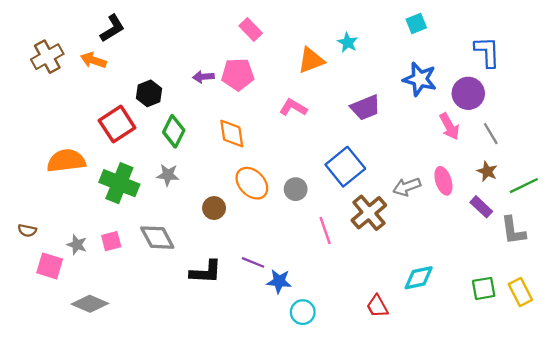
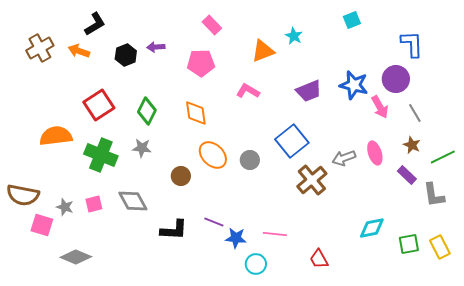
purple arrow: (203, 77) -> (156, 47), moved
blue star: (420, 79) -> (354, 85), moved
black hexagon: (149, 93) -> (126, 55), moved
brown semicircle: (27, 230) -> (23, 195), size x2.0
pink line: (325, 230) -> (275, 234), moved, turned -65
cyan diamond: (419, 278) -> (372, 228), moved

